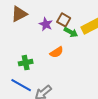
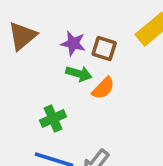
brown square: (64, 20) -> (104, 49), moved
green arrow: (71, 32) -> (79, 74), moved

